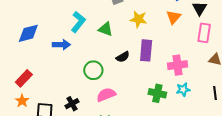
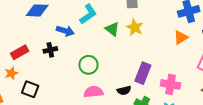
yellow star: (138, 19) -> (135, 27), moved
purple rectangle: (146, 50) -> (143, 73), moved
black semicircle: (123, 57) -> (124, 90), moved
black cross: (72, 104) -> (50, 50), moved

